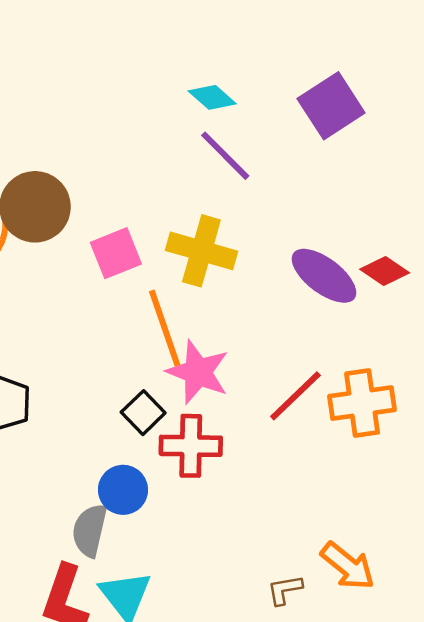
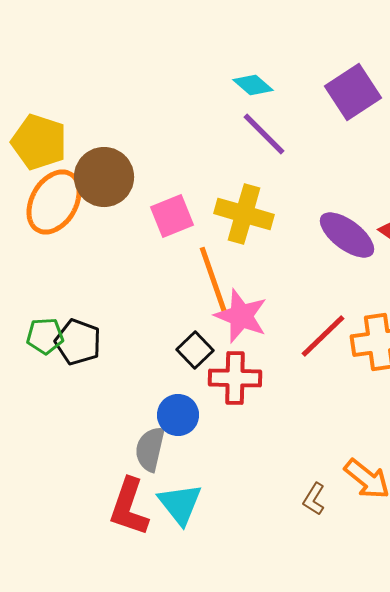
brown L-shape: (285, 590) -> (314, 499), turned -48

